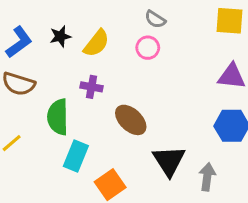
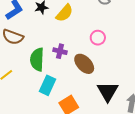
pink circle: (148, 48) -> (98, 38), moved
purple cross: (91, 87) -> (60, 51), moved

